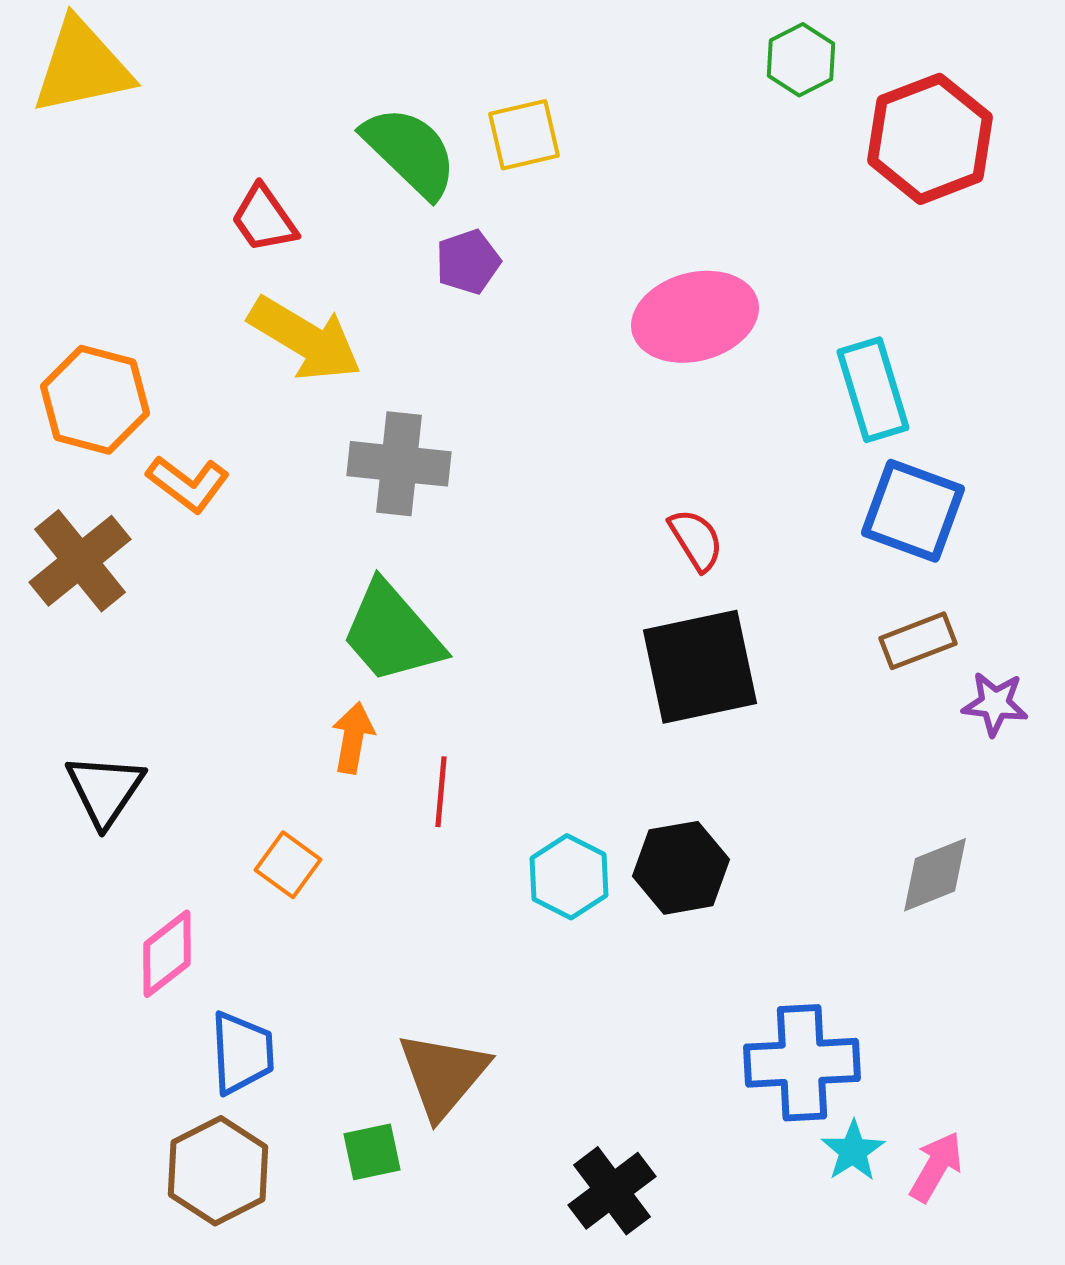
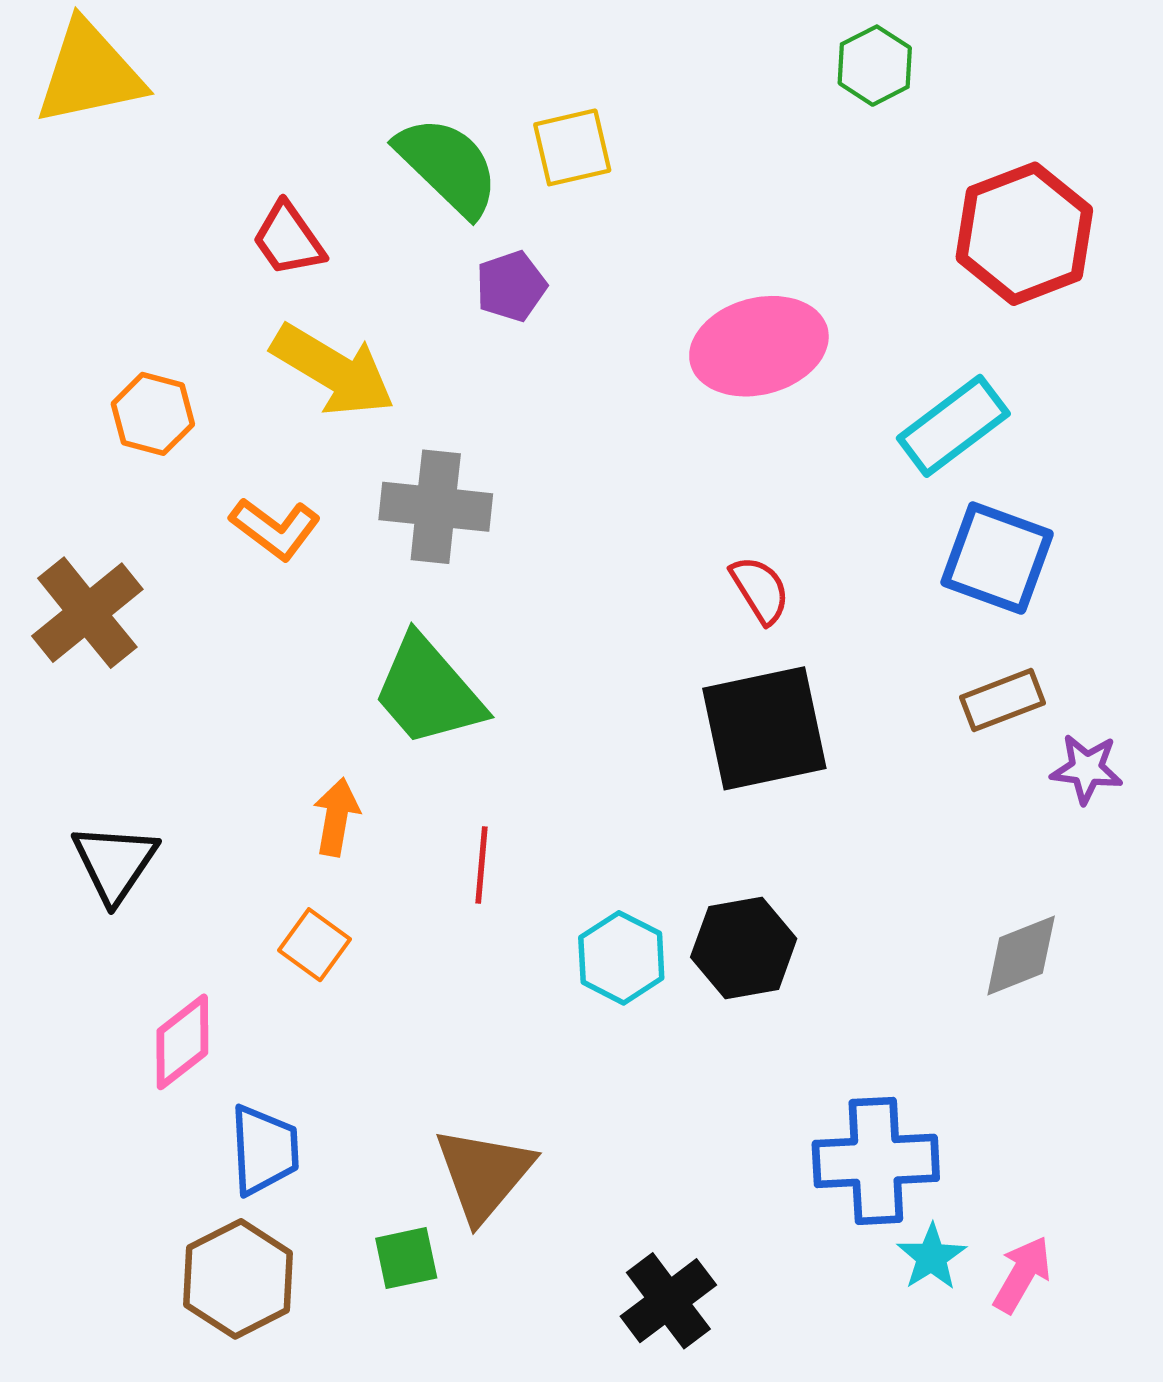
red hexagon: (930, 139) -> (1024, 234), moved
cyan rectangle: (873, 390) -> (953, 426), turned 70
orange hexagon: (95, 400) -> (153, 414), moved, size x0.7
orange L-shape: (188, 484) -> (275, 529), moved
orange arrow: (353, 738) -> (336, 817), moved

